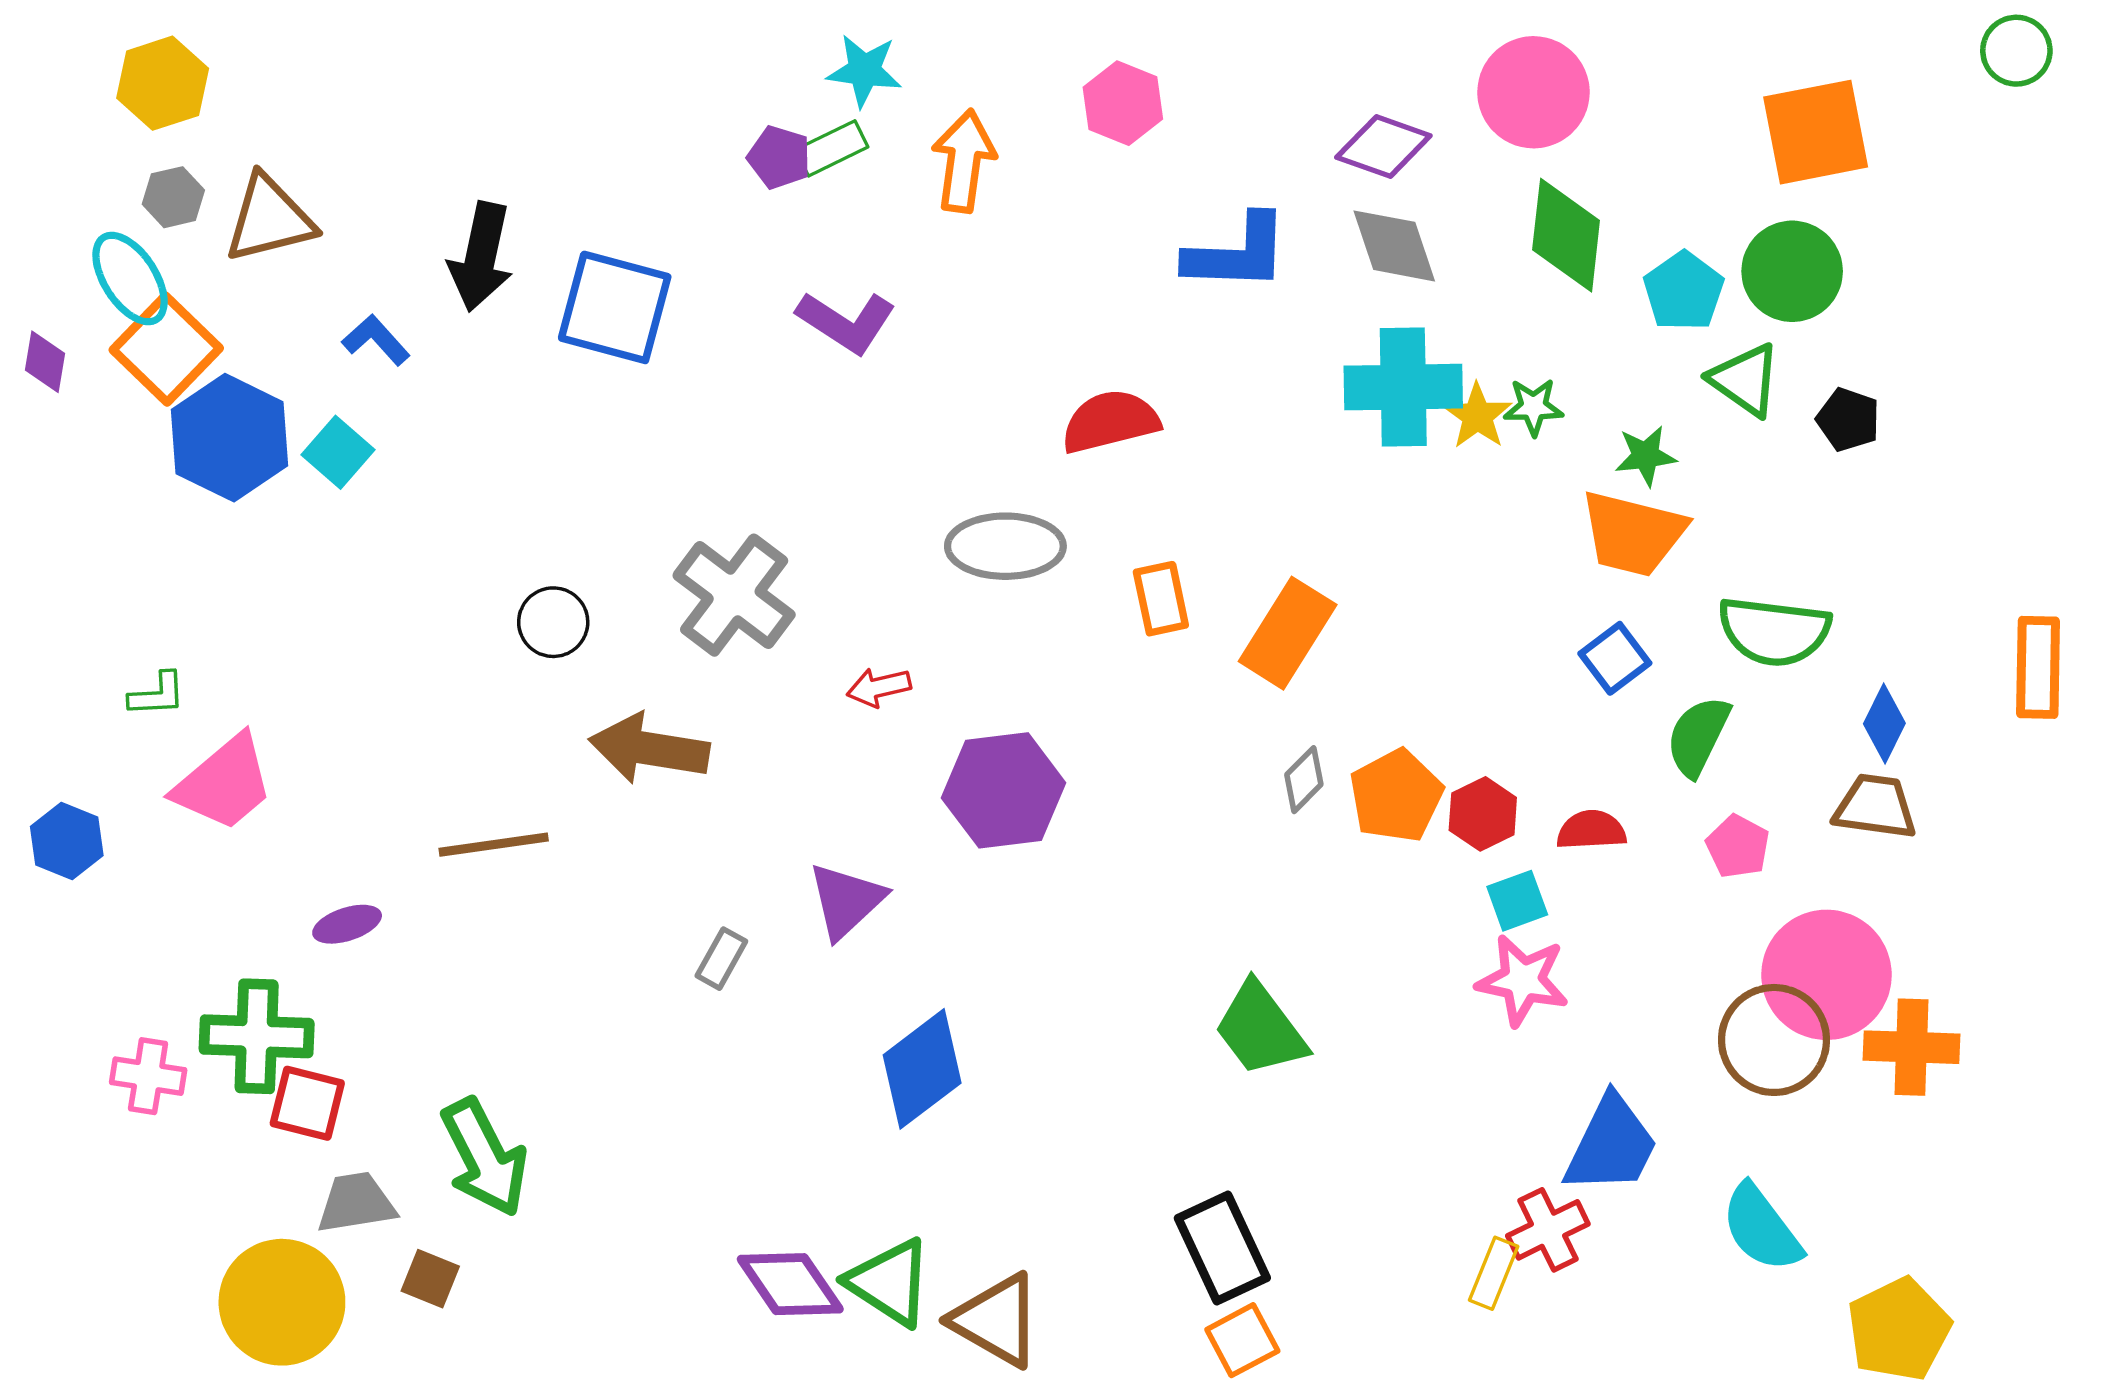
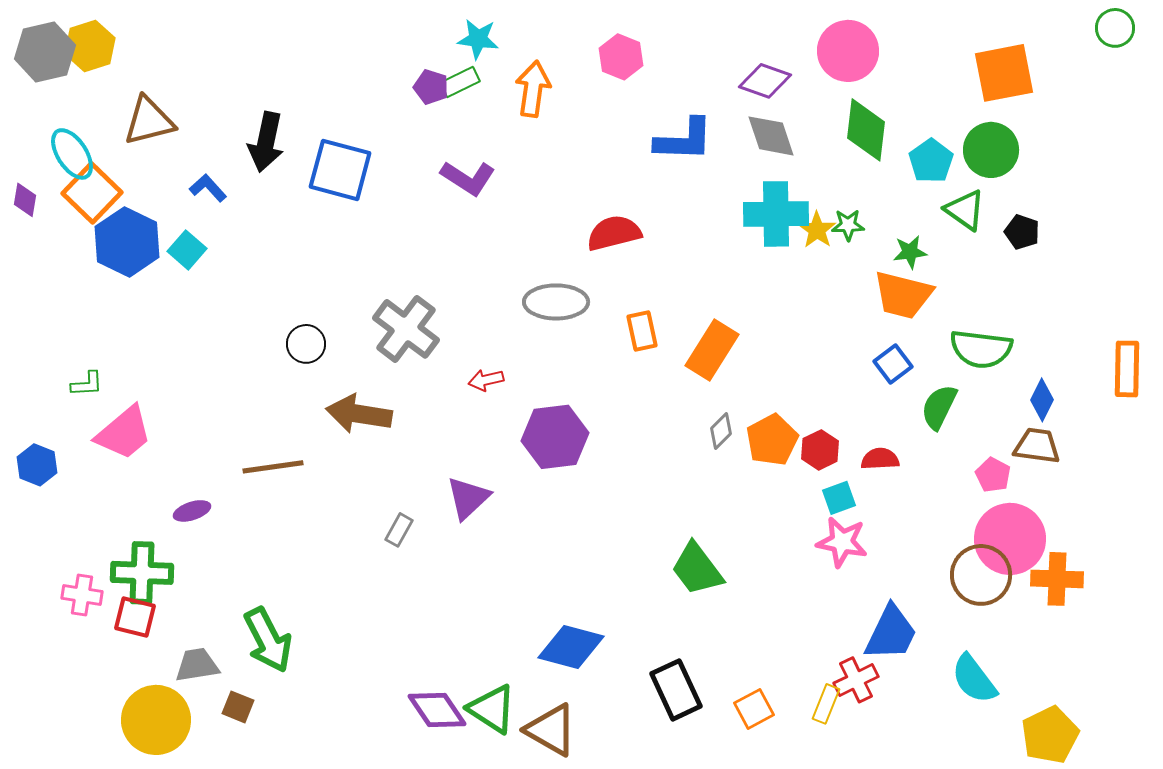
gray hexagon: (173, 197) -> (45, 52), moved, size x1.8
pink pentagon: (1738, 846) -> (993, 475), moved
blue diamond: (922, 1069) -> (571, 647), moved, turned 52
red square: (307, 1103) -> (135, 617), moved
orange square: (1242, 1340) -> (754, 709), moved

